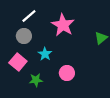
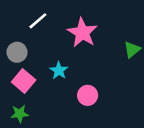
gray circle: (24, 36) -> (17, 52), moved
green star: (36, 80) -> (20, 114), moved

